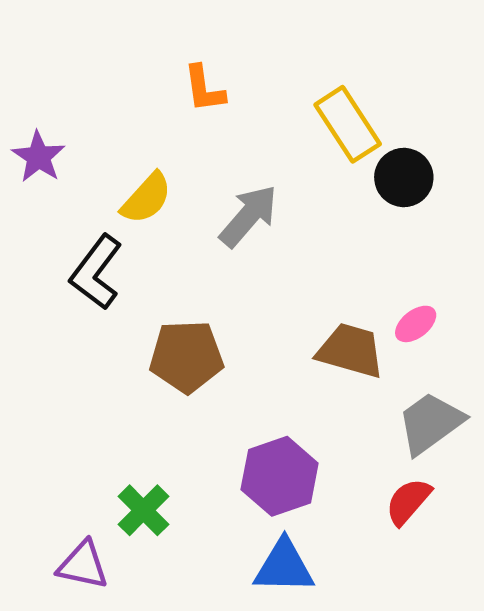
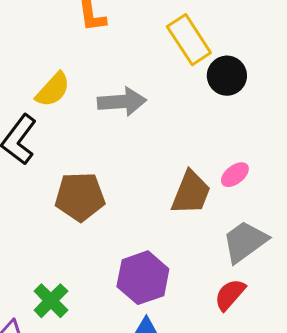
gray arrow: (249, 216) -> (122, 102), turned 45
brown trapezoid: (351, 351) -> (191, 193), turned 96

